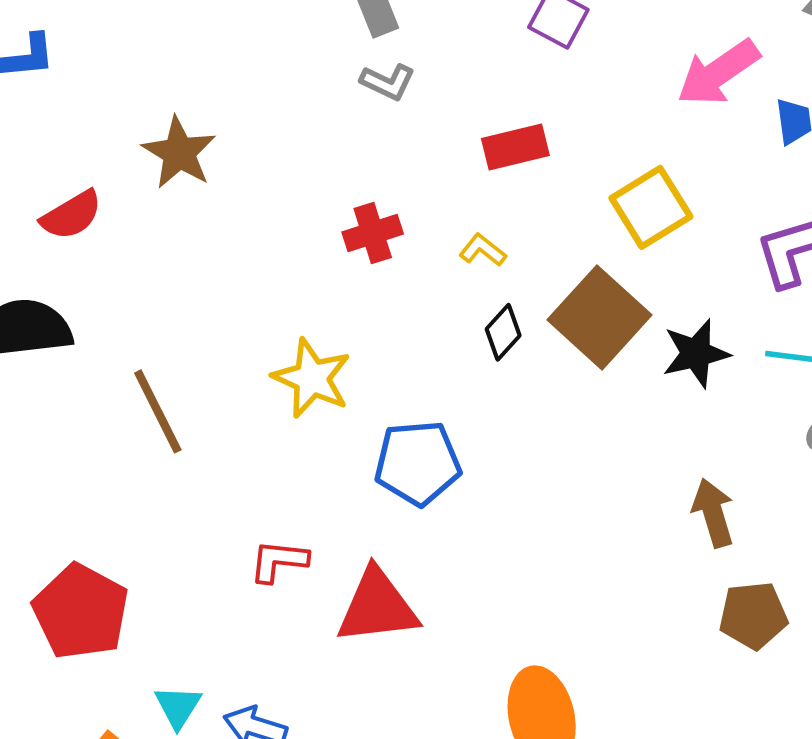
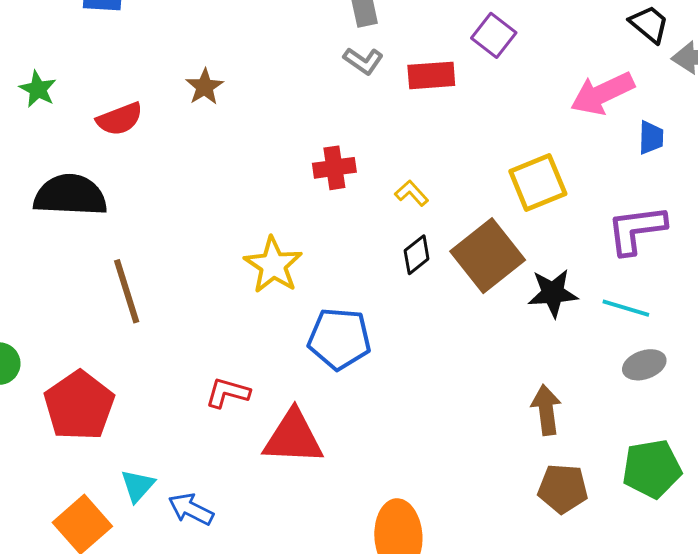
red rectangle: (515, 147) -> (431, 75), moved
brown star: (179, 153) -> (205, 87), size x0.7
brown line: (158, 411) -> (127, 291), moved

